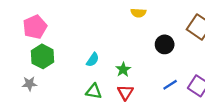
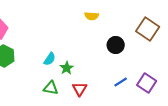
green star: (123, 69) -> (67, 68), moved

